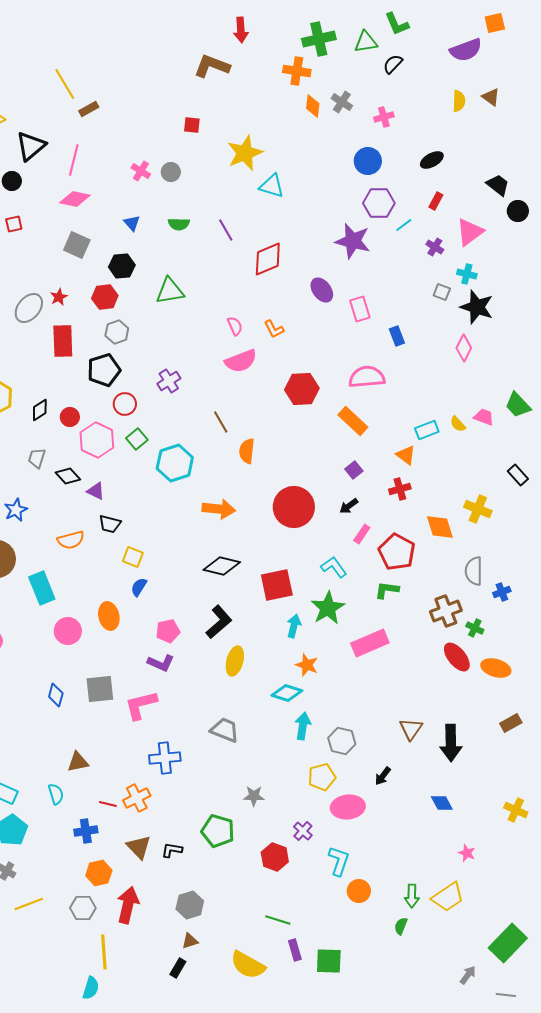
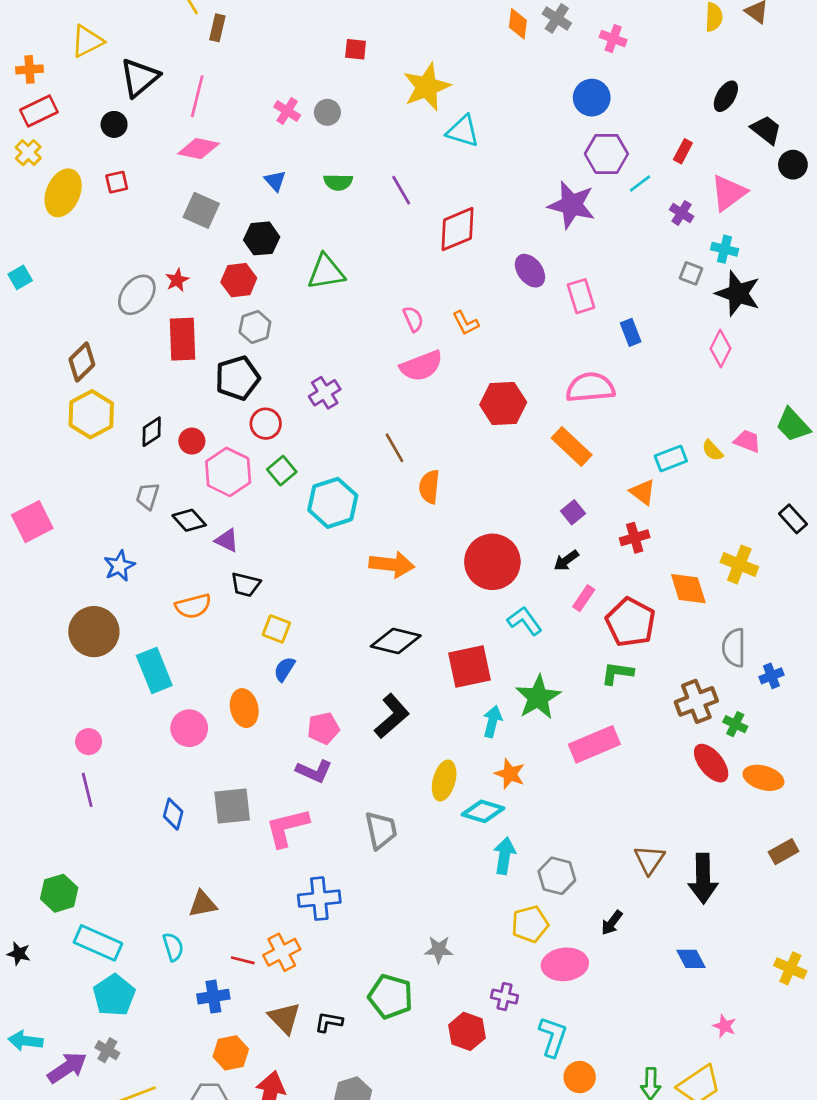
brown rectangle: (89, 109) -> (217, 28), turned -48
pink cross: (384, 117) -> (613, 39), turned 36
black ellipse: (432, 160) -> (726, 96), moved, turned -30
cyan L-shape: (334, 567) -> (525, 621), moved
yellow ellipse: (235, 661) -> (444, 781), moved
gray trapezoid: (225, 730) -> (381, 830), moved, turned 56
purple cross: (303, 831) -> (504, 997), turned -30

